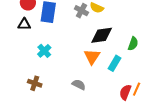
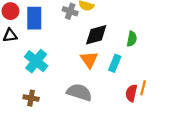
cyan cross: (44, 51) -> (36, 61), size x1.5
gray semicircle: (79, 85) -> (79, 92), size x1.6

